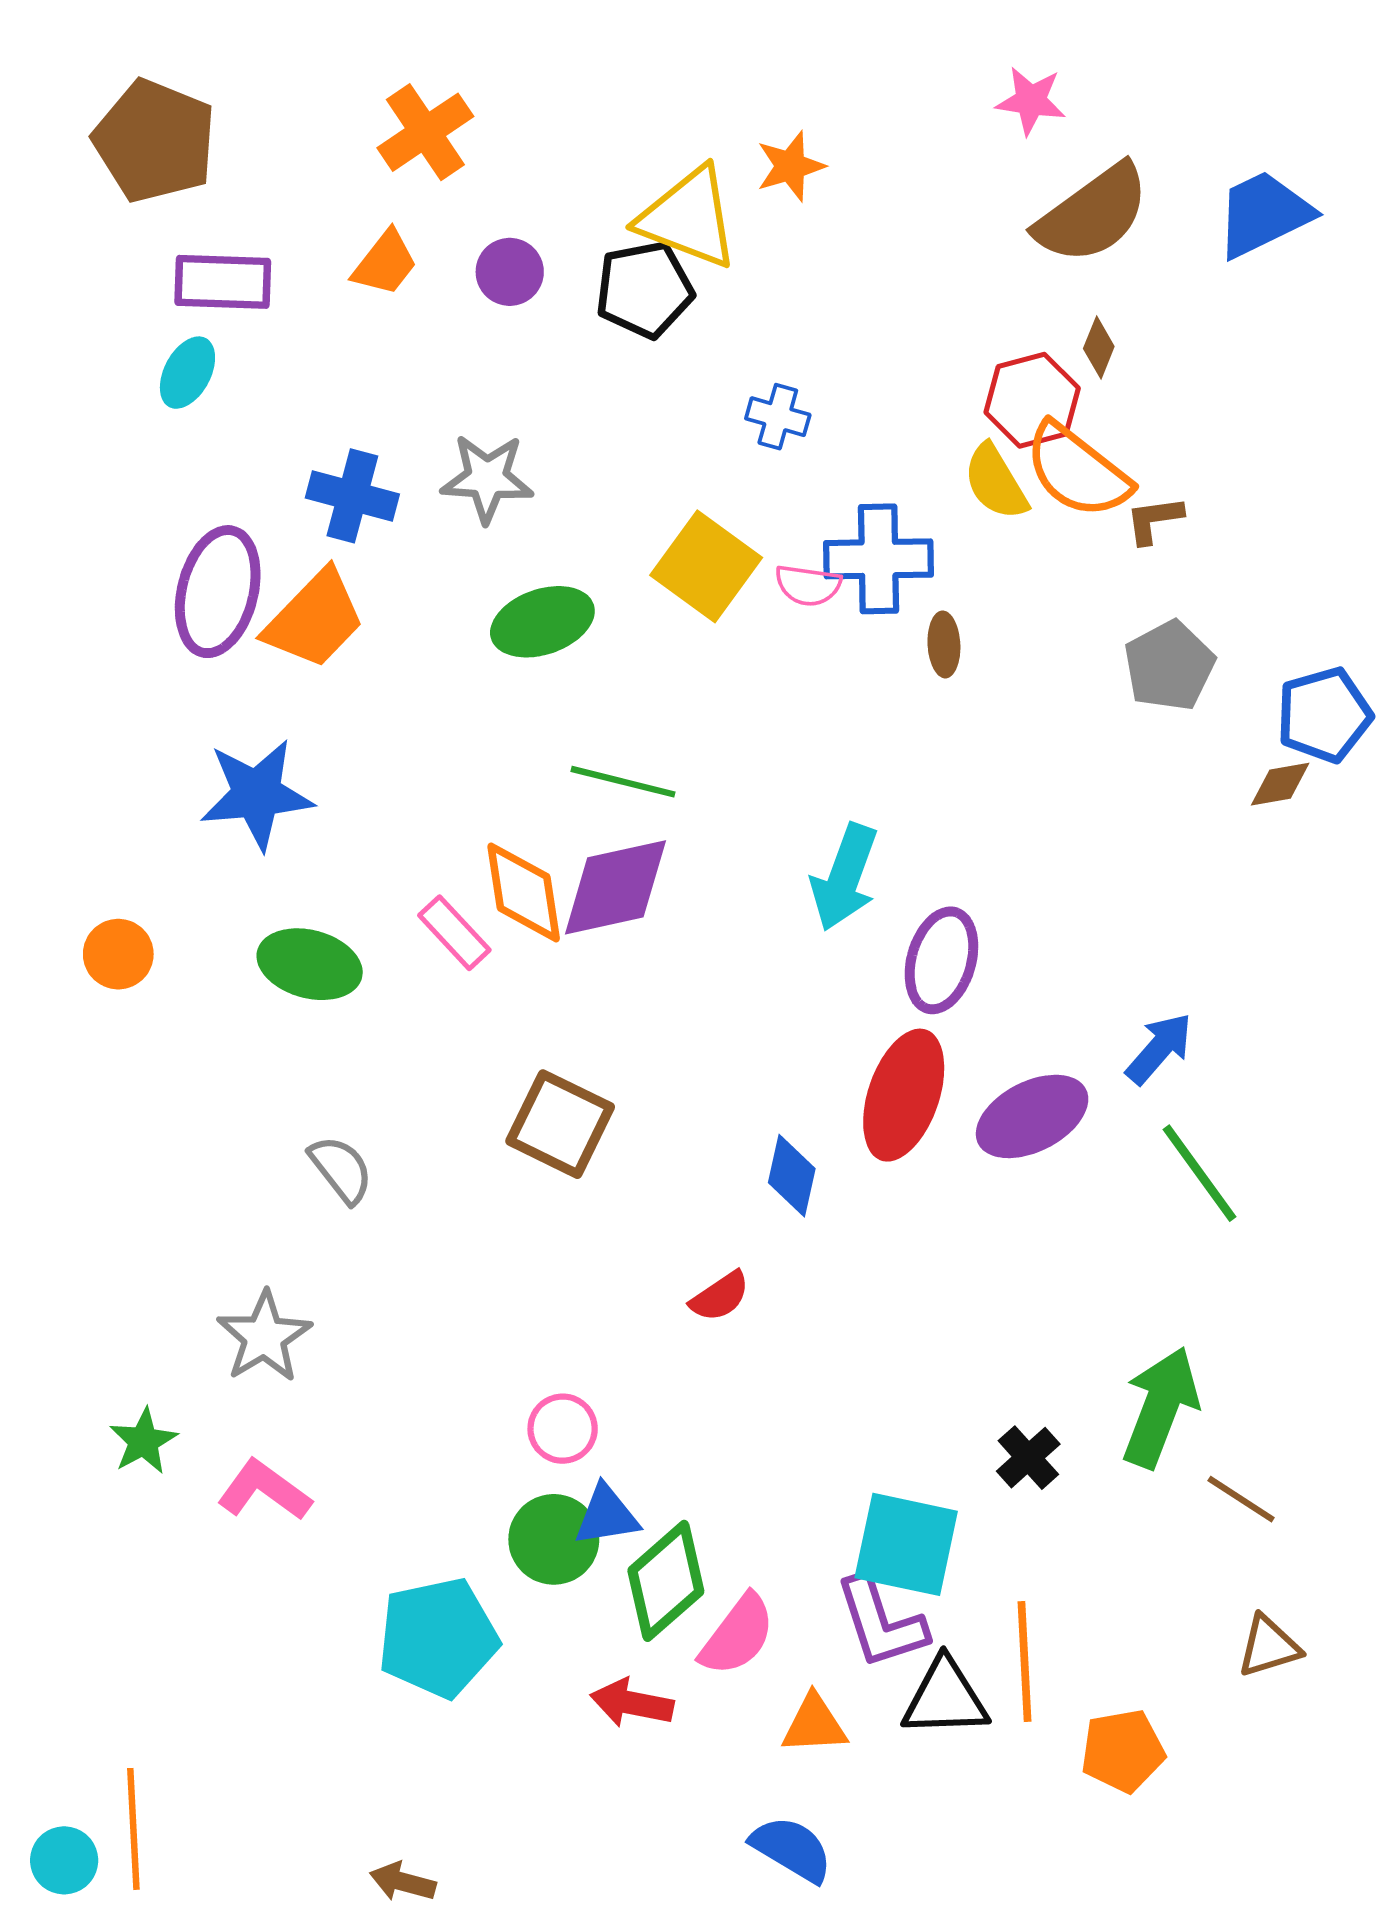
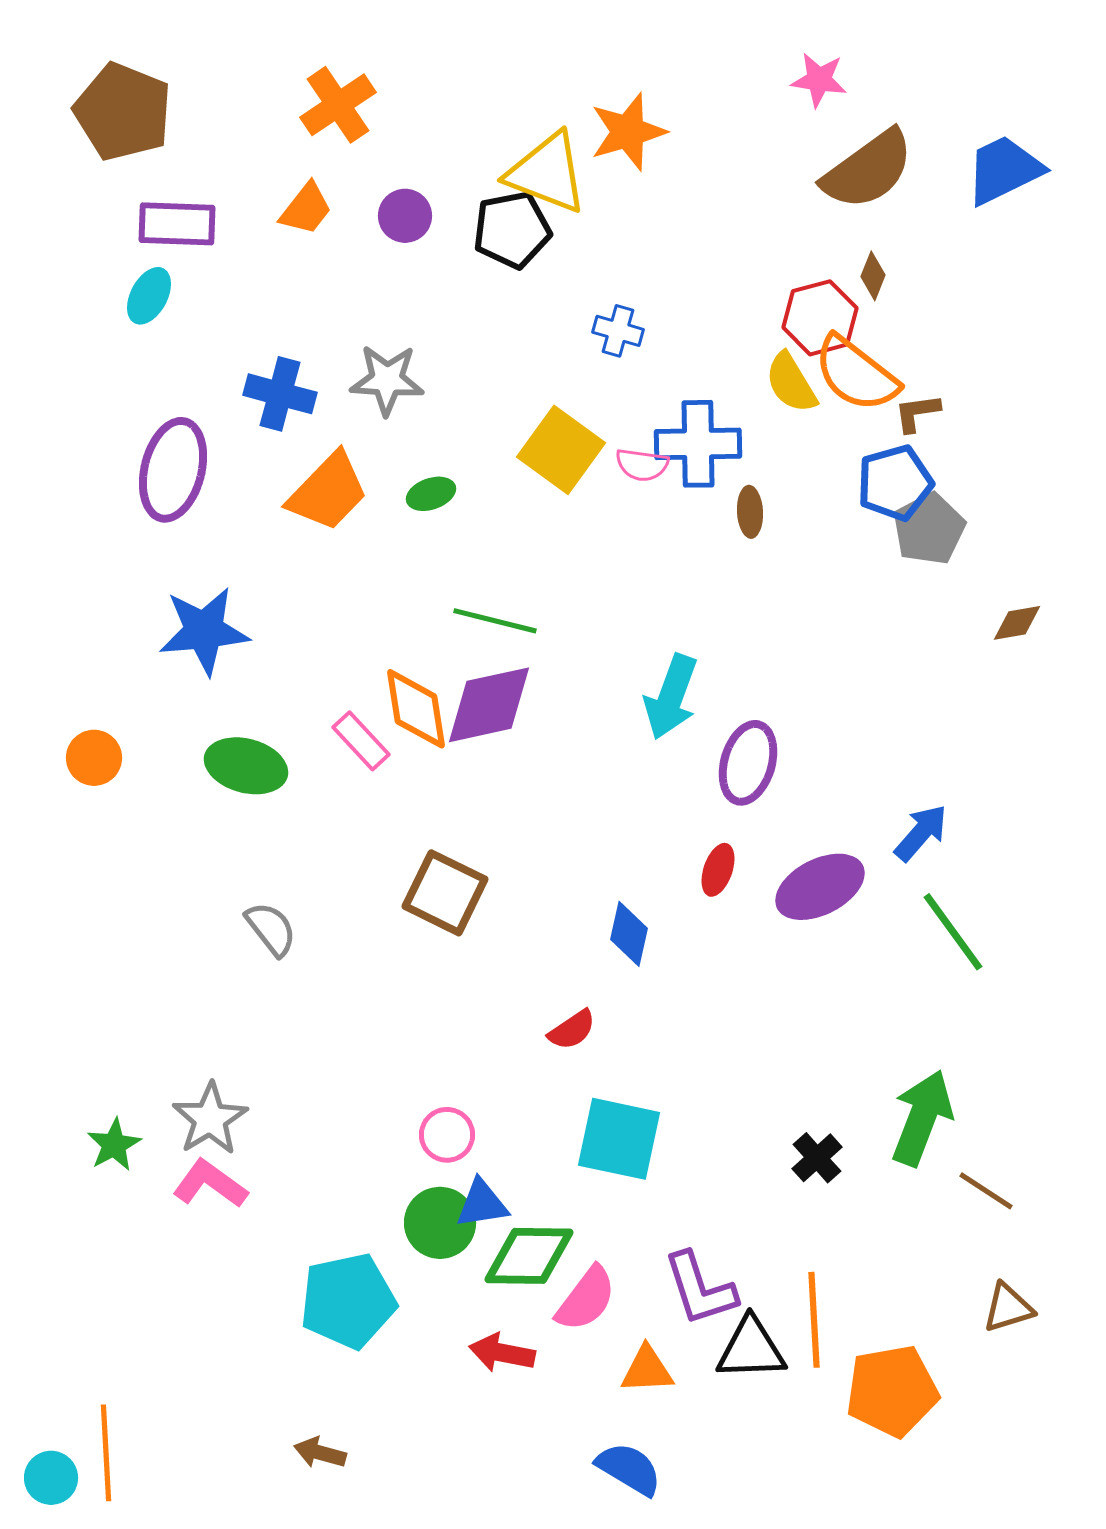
orange star: (790, 166) -> (628, 132), size x1.4
orange trapezoid: (315, 619) -> (328, 492), moved
green ellipse: (542, 622) -> (431, 494), size x0.6
blue pentagon: (1324, 715) -> (895, 483), moved
red ellipse: (904, 1095) -> (718, 870), size x0.5
gray star: (264, 1337) -> (210, 1119), moved
cyan square: (906, 1544) -> (619, 1139), moved
green diamond: (666, 1581) -> (529, 1256), turned 42
orange pentagon: (1123, 1751) -> (892, 1391), size x1.4
brown arrow: (403, 1882) -> (320, 1453), moved

